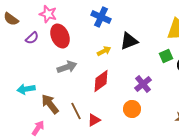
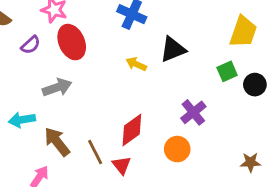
yellow arrow: (104, 51) -> (136, 64), turned -128
gray arrow: (67, 67) -> (57, 87), moved
red diamond: (101, 81) -> (132, 130), moved
red triangle: (94, 120) -> (122, 165), turned -40

